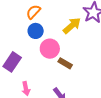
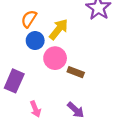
yellow arrow: (72, 26) -> (59, 29), moved

